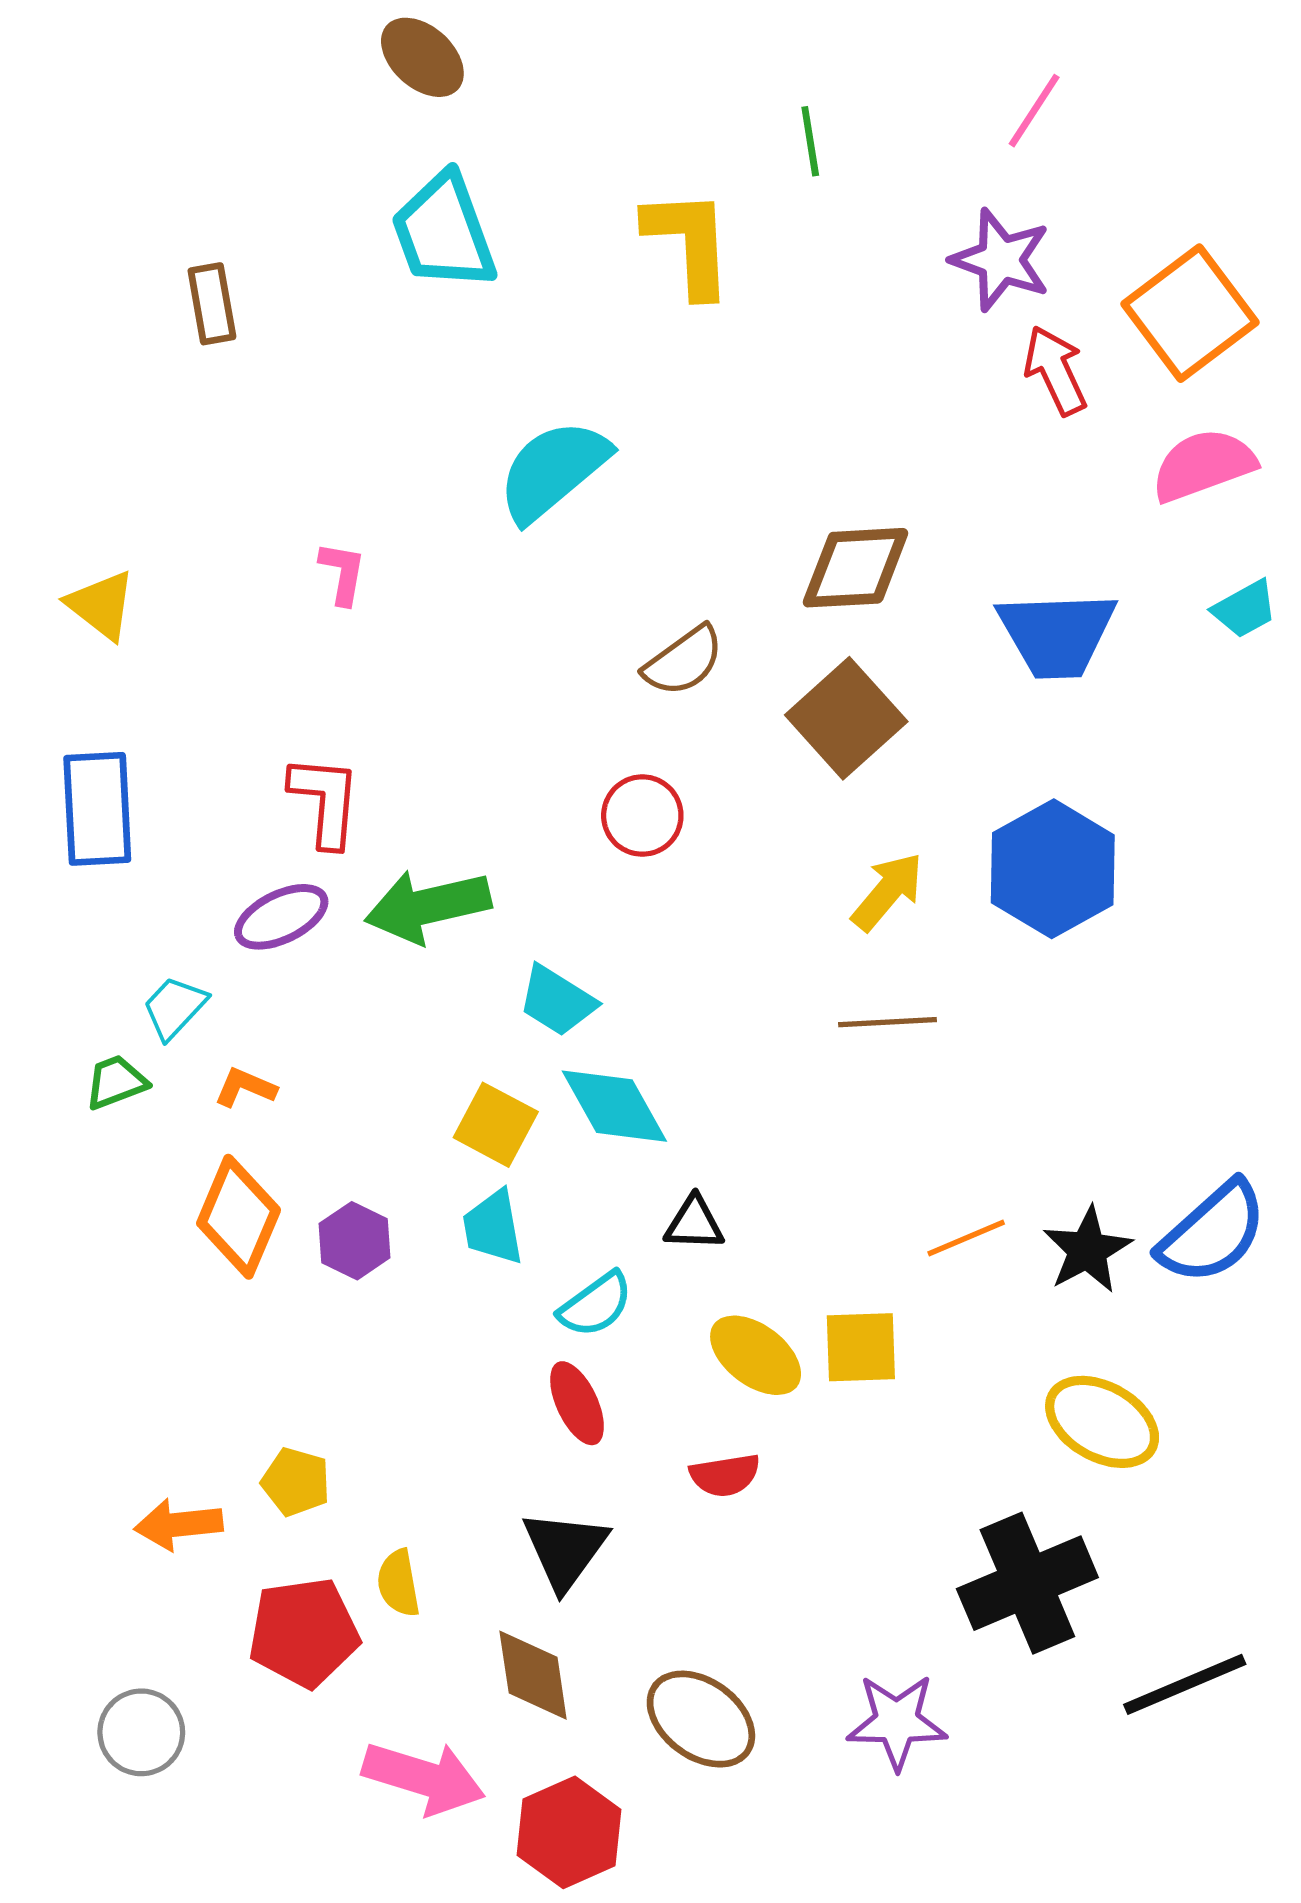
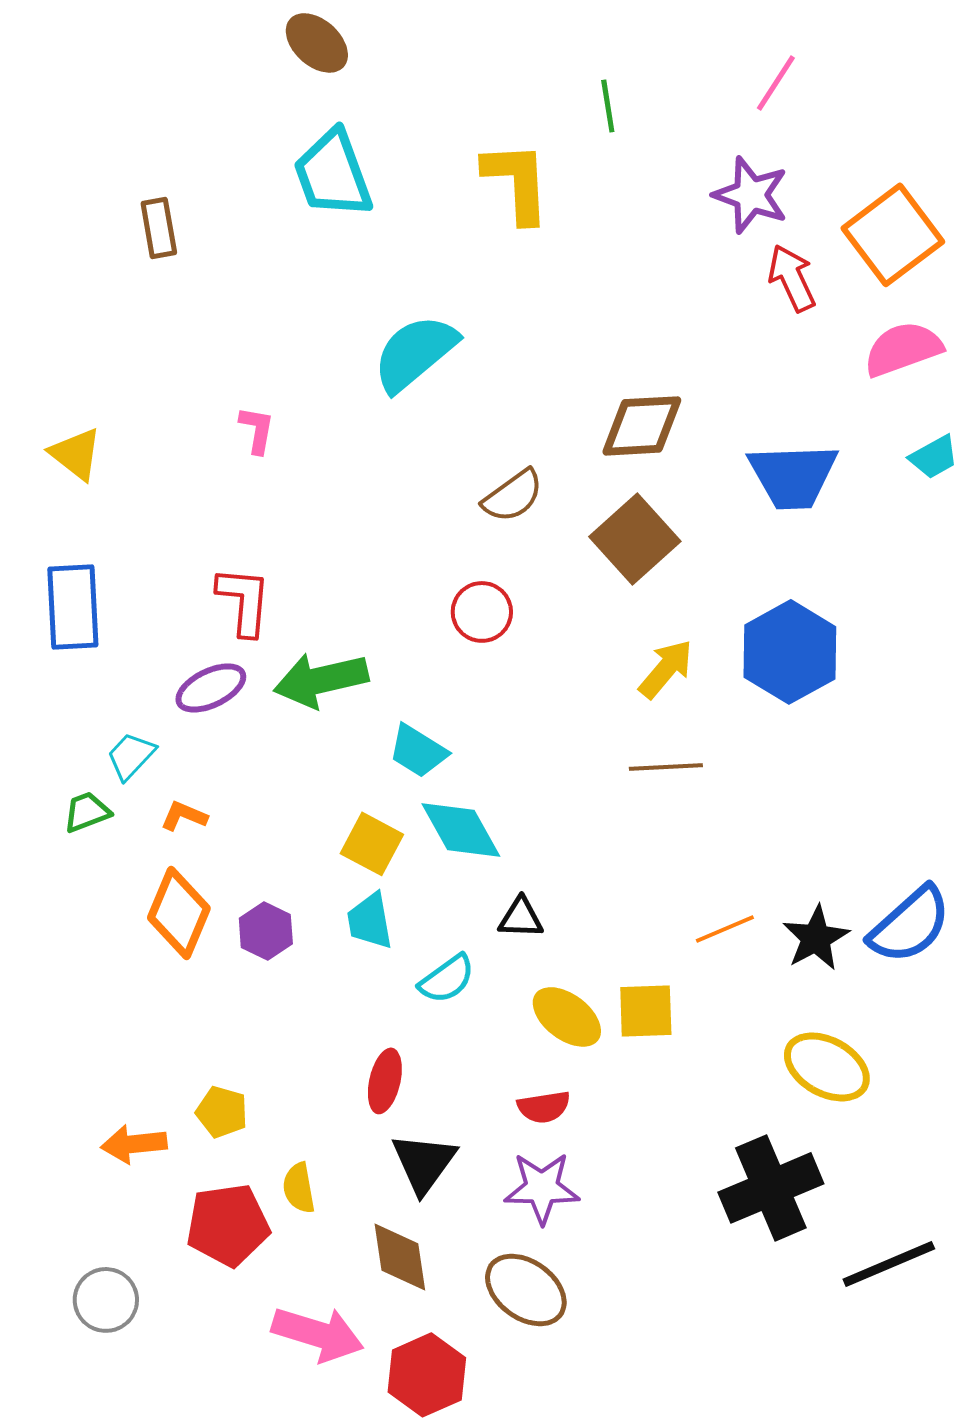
red ellipse: (577, 1403) -> (385, 1081), moved, turned 38
purple star: (897, 1722) -> (542, 1188), moved

